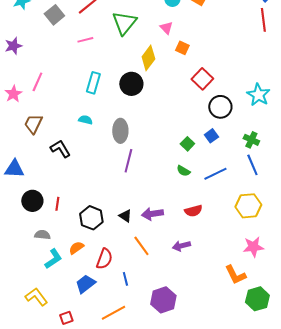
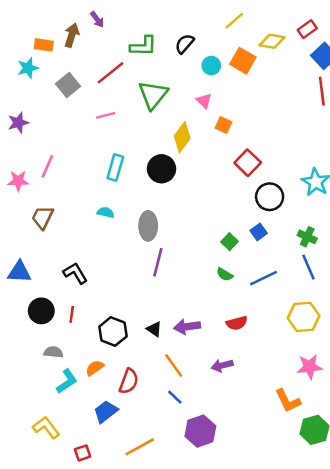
pink star: (13, 94) -> (18, 181), turned 30
black L-shape: (60, 149) -> (75, 273), moved
blue line: (125, 279) -> (175, 397), moved, turned -32

